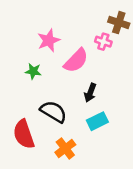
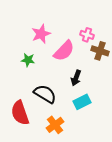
brown cross: (119, 23) -> (100, 51), moved

